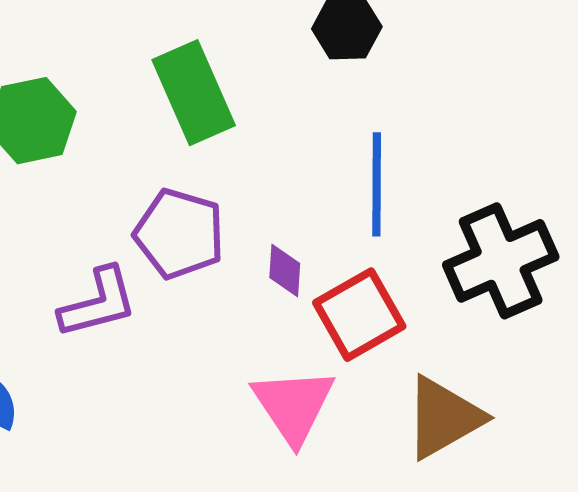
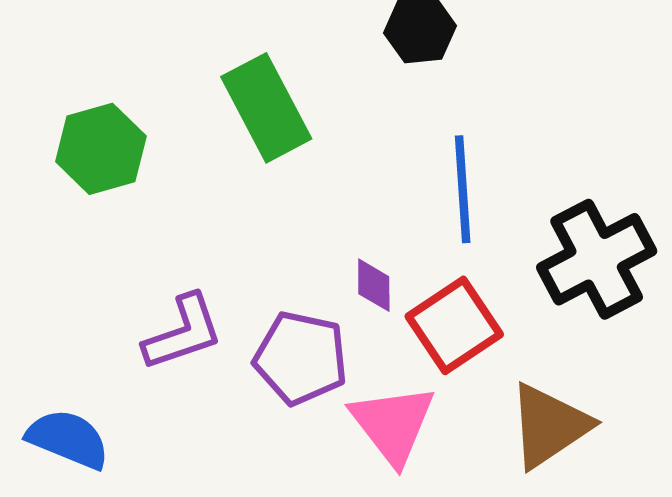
purple pentagon: (179, 234) -> (301, 358), moved

